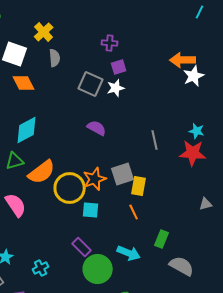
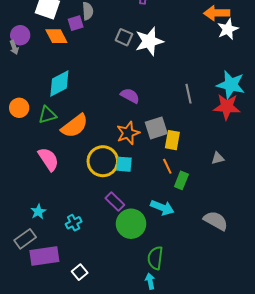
purple square: (119, 67) -> (76, 23), moved
gray square: (91, 84) -> (124, 37), size x0.7
white star: (116, 88) -> (149, 41), size x1.6
purple semicircle: (97, 128) -> (130, 96), moved
cyan star: (197, 131) -> (231, 85), size x1.8
yellow circle: (70, 188) -> (103, 161), moved
gray triangle: (206, 204) -> (218, 158), moved
green rectangle: (162, 239) -> (181, 180), moved

